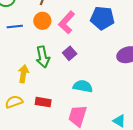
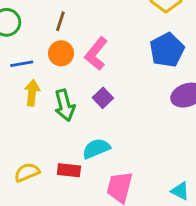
blue pentagon: (102, 18) -> (167, 50), moved, turned -30
yellow arrow: (23, 74) -> (32, 93), moved
cyan semicircle: (83, 86) -> (96, 149), moved, turned -30

